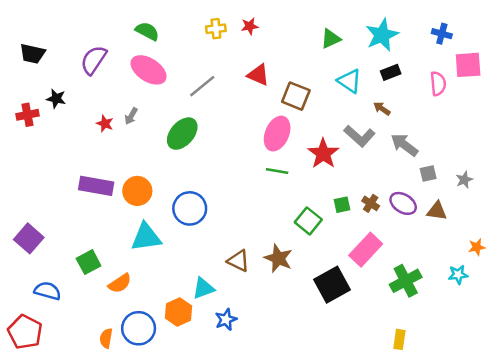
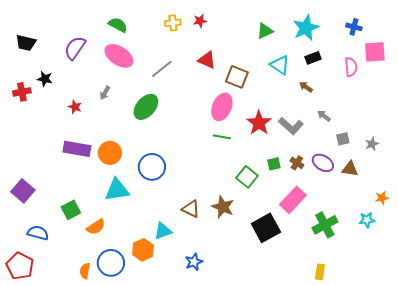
red star: (105, 124) -> (75, 107), moved
gray L-shape: (359, 136) -> (291, 126), moved
gray arrow: (404, 145) -> (324, 116), size x0.6
blue star: (226, 320) -> (194, 262), moved

